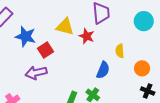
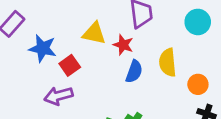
yellow semicircle: (120, 51) -> (168, 62), size x1.5
blue semicircle: (103, 70) -> (134, 71), moved

